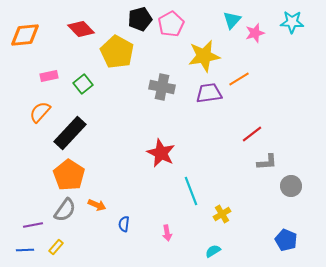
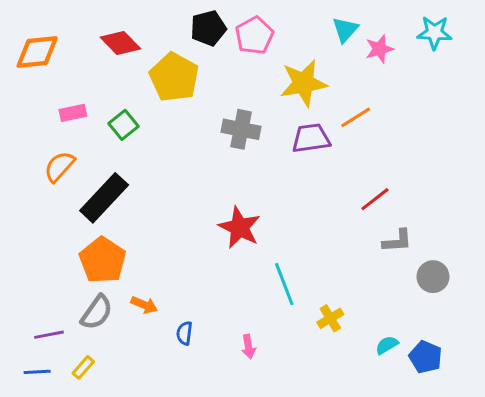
cyan semicircle: (213, 251) -> (387, 345), moved

